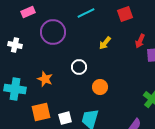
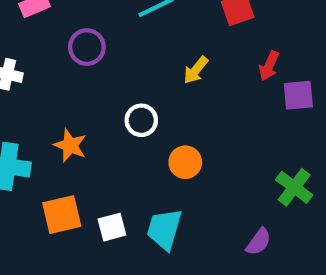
purple circle: (53, 32) -> (87, 47), size x0.7

